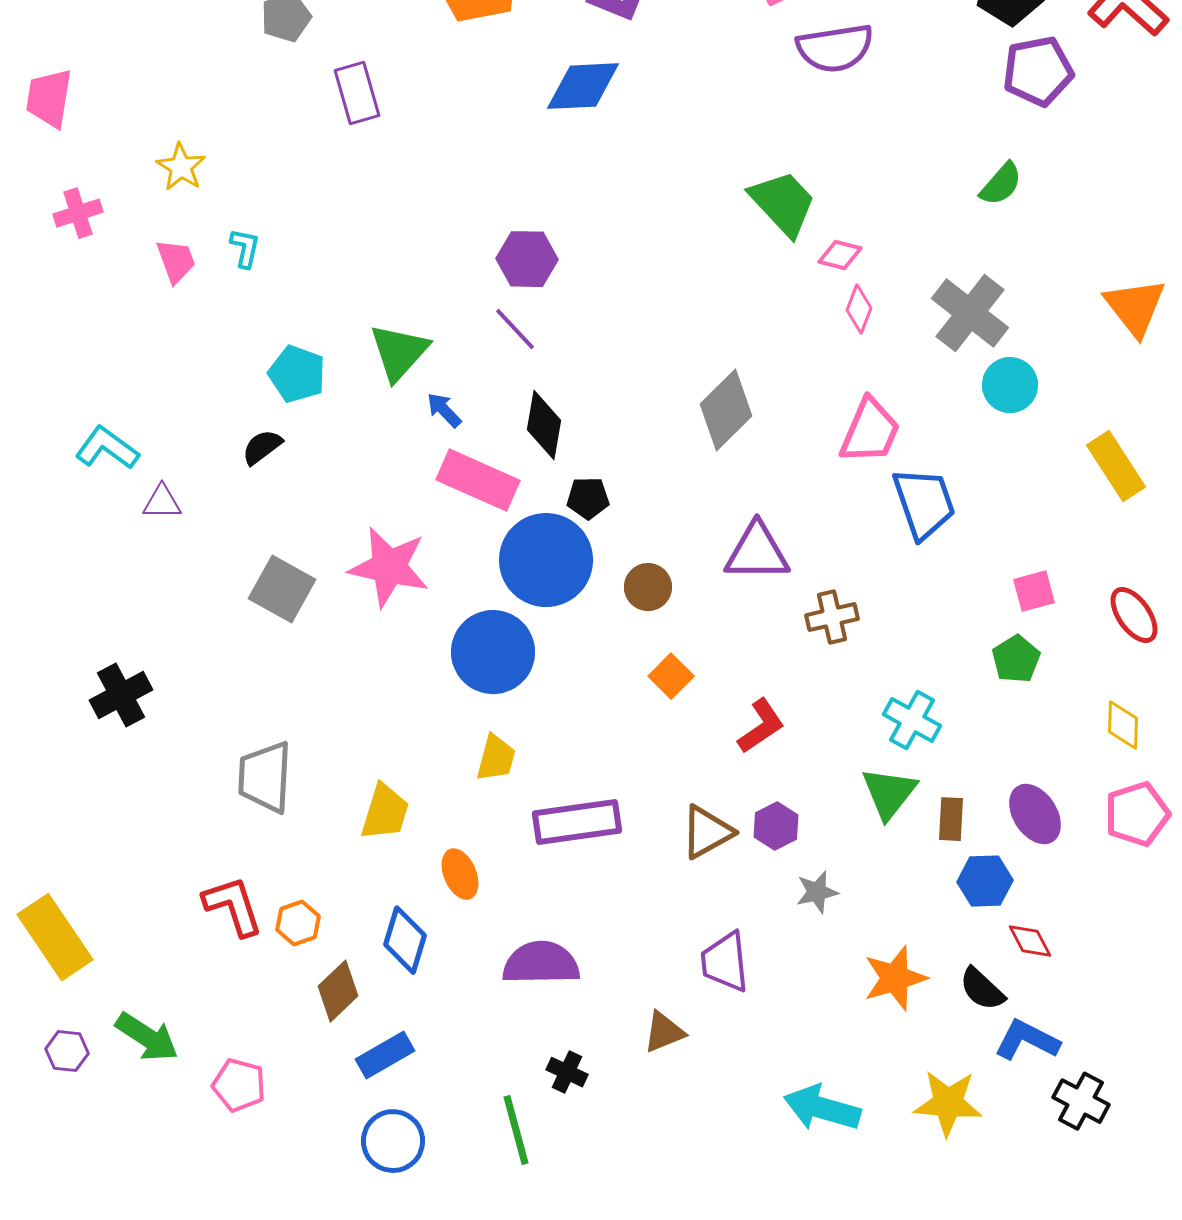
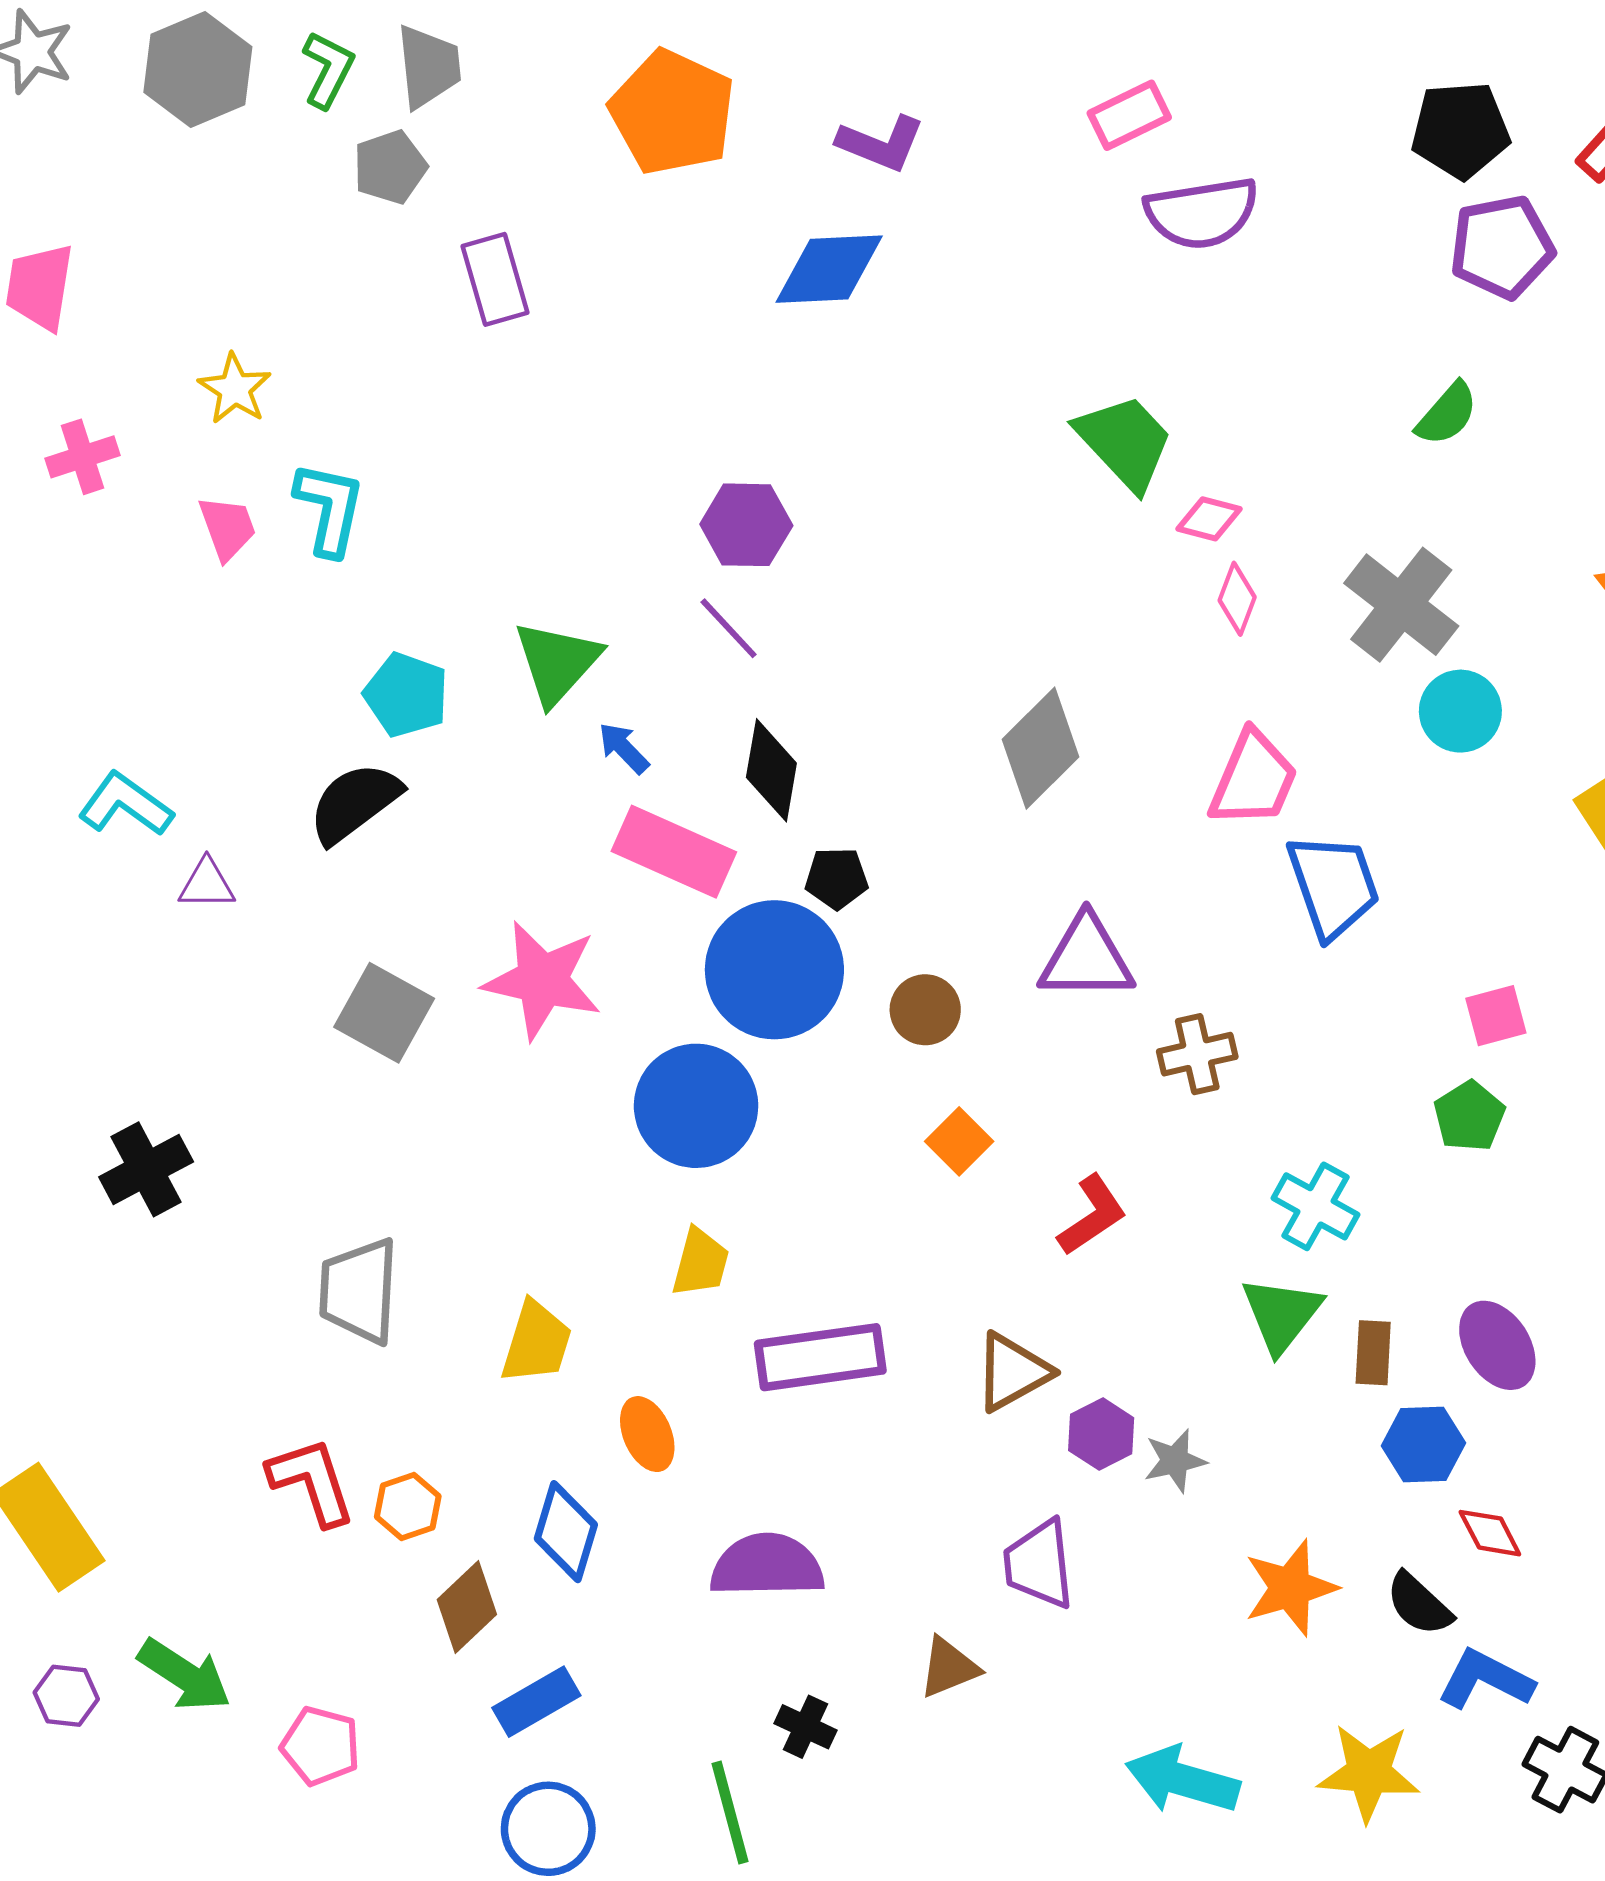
cyan L-shape: (245, 248) -> (329, 509), size x1.6
black semicircle: (262, 447) -> (355, 803), size x1.6
purple hexagon: (776, 826) -> (1101, 1434), moved

